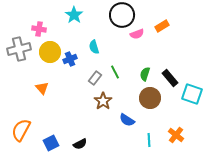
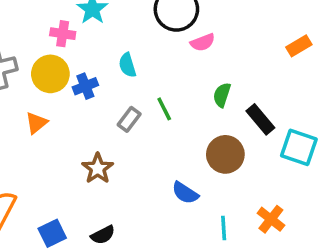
orange rectangle: (162, 26) -> (299, 46), moved
pink cross: (39, 29) -> (63, 34), moved
green semicircle: (145, 74) -> (222, 95), moved
orange triangle: (42, 88) -> (36, 123), moved, turned 32
brown star: (103, 101) -> (98, 168), moved

